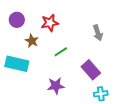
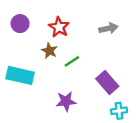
red star: (50, 23) -> (59, 27), turned -30
gray arrow: (98, 33) -> (108, 28), moved, turned -84
brown star: (32, 41) -> (49, 51), moved

